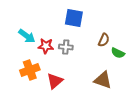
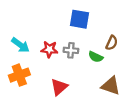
cyan arrow: (27, 36) -> (20, 45), moved
green semicircle: (118, 53) -> (96, 57), moved
orange cross: (30, 70) -> (19, 75), moved

